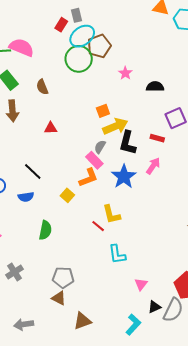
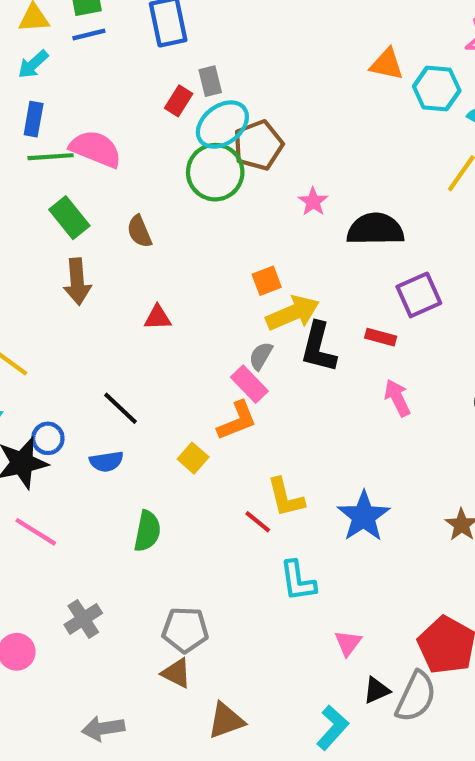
black semicircle: (155, 87) -> (375, 229), size x1.5
pink arrow: (153, 166) -> (397, 398), moved, turned -60
blue star: (124, 177) -> (364, 516), moved

